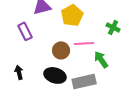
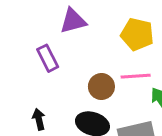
yellow pentagon: (72, 15) -> (137, 34), moved, turned -30

